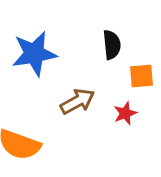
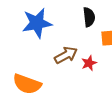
red star: (125, 113) -> (89, 63), moved

